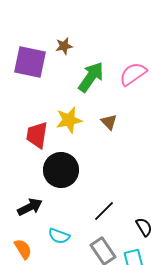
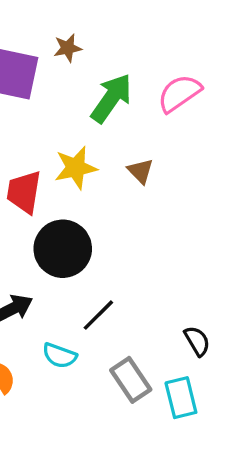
black line: (104, 211) -> (98, 315), moved

